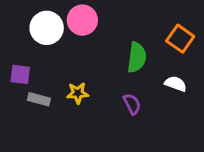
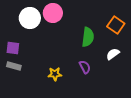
white semicircle: (176, 84) -> (113, 54), turned -56
yellow star: (78, 93) -> (55, 74), moved
gray rectangle: (39, 99) -> (14, 66), moved

